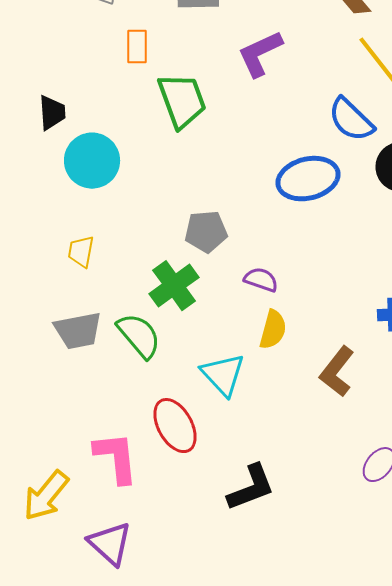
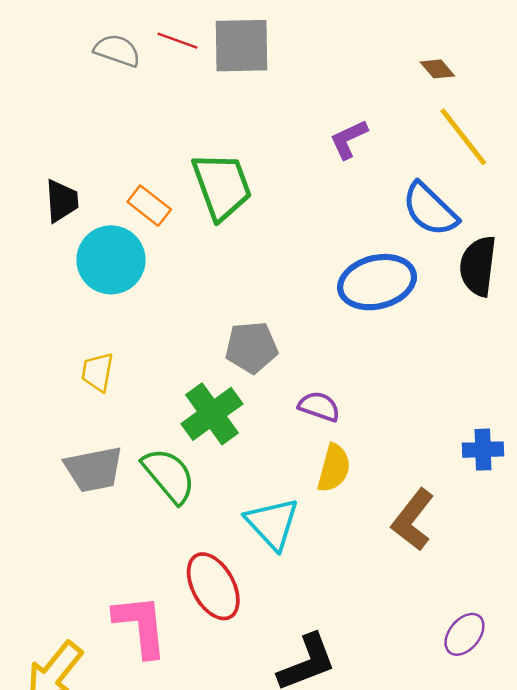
orange rectangle: (137, 47) -> (149, 206), moved, turned -52
purple L-shape: (260, 54) -> (349, 139), moved, size x0.7

